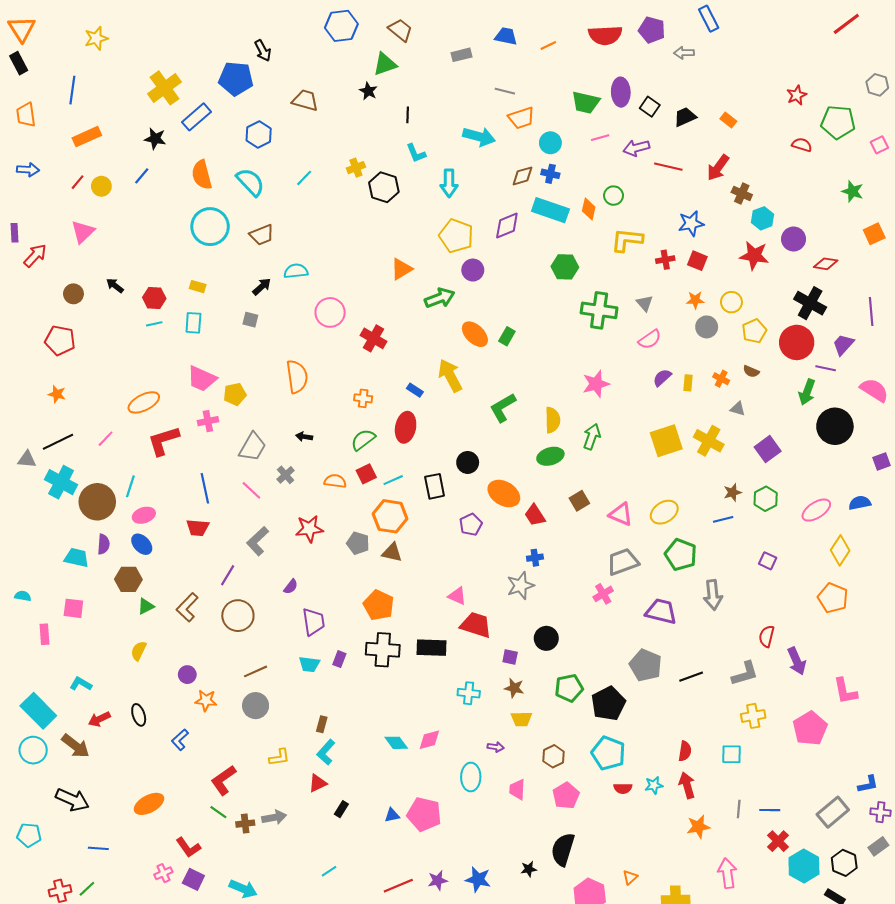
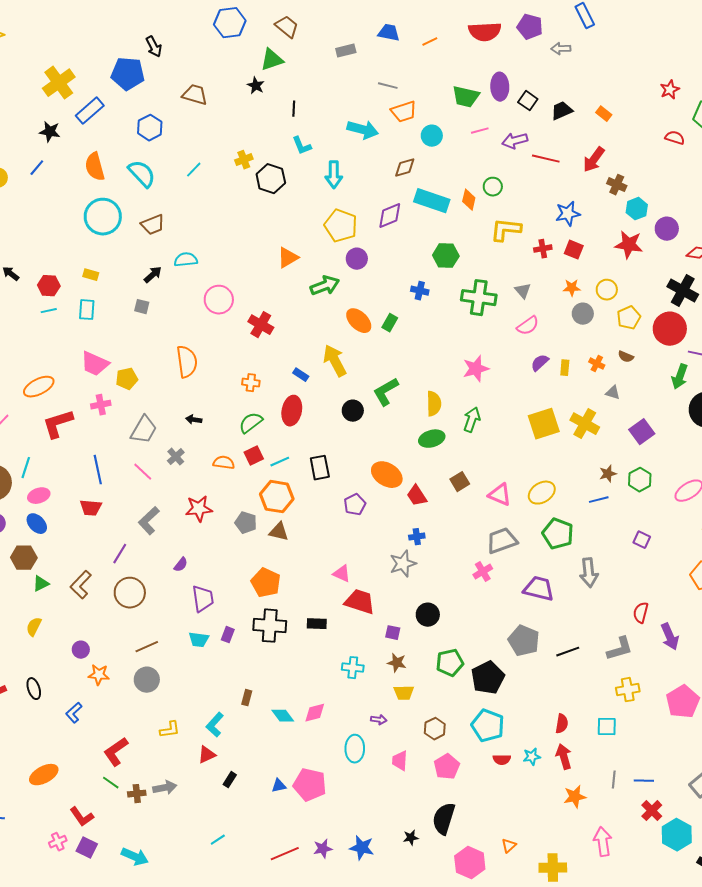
blue cross: (550, 174) -> (420, 291), moved
black circle: (468, 462) -> (353, 411), moved
black rectangle: (431, 648) -> (317, 624), size x0.7
brown rectangle: (322, 724) -> (247, 698), moved

